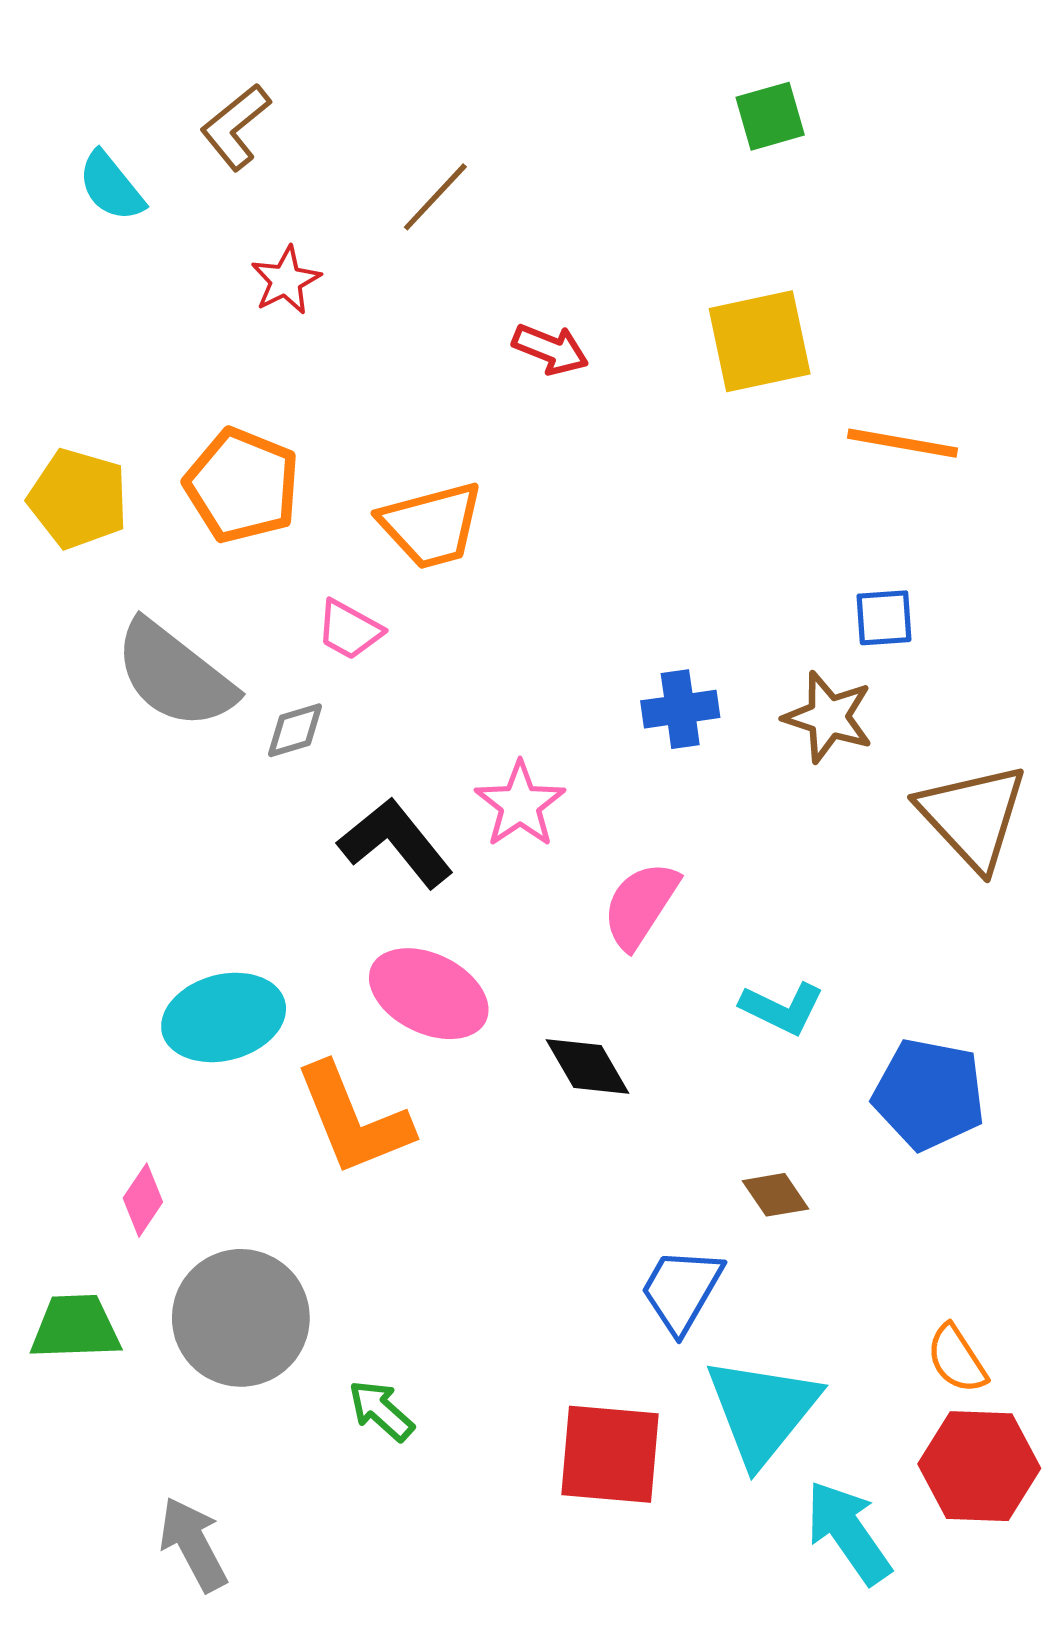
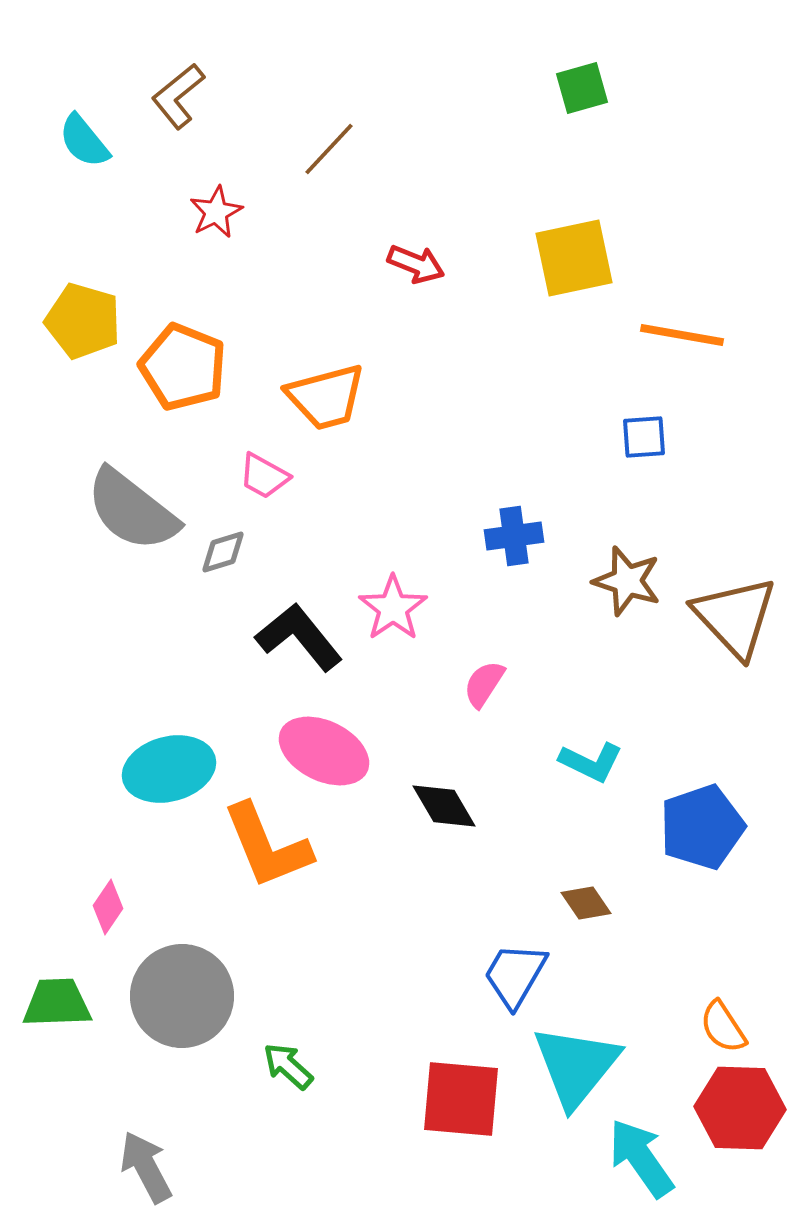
yellow pentagon: (78, 499) -> (83, 321), moved
blue square: (884, 618) -> (644, 437), moved
brown star: (828, 717) -> (627, 581), moved
pink semicircle: (640, 905) -> (484, 684), size x0.7
blue pentagon: (929, 1094) -> (702, 827), turned -30

